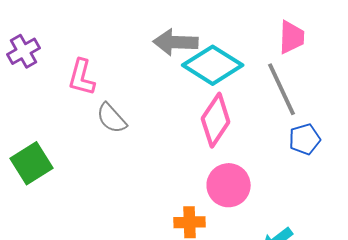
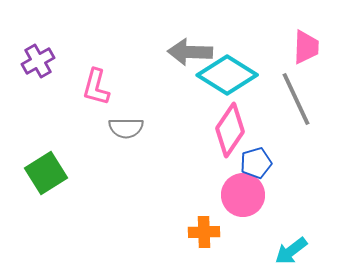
gray semicircle: (112, 118) -> (126, 128), turned -48
blue pentagon: (305, 139) -> (256, 163), moved

